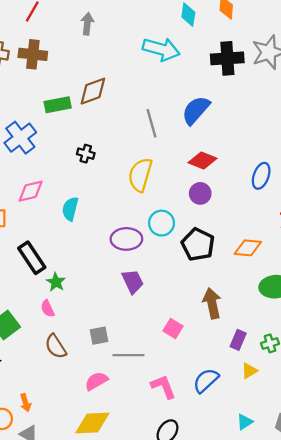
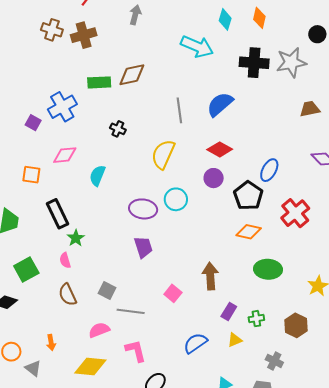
brown cross: (33, 54) -> (84, 35), turned -30
black pentagon: (198, 244) -> (248, 196), moved
gray square: (99, 336) -> (107, 291), turned 30
pink L-shape: (163, 387) -> (136, 351), moved
orange arrow: (26, 403) -> (51, 343), moved

